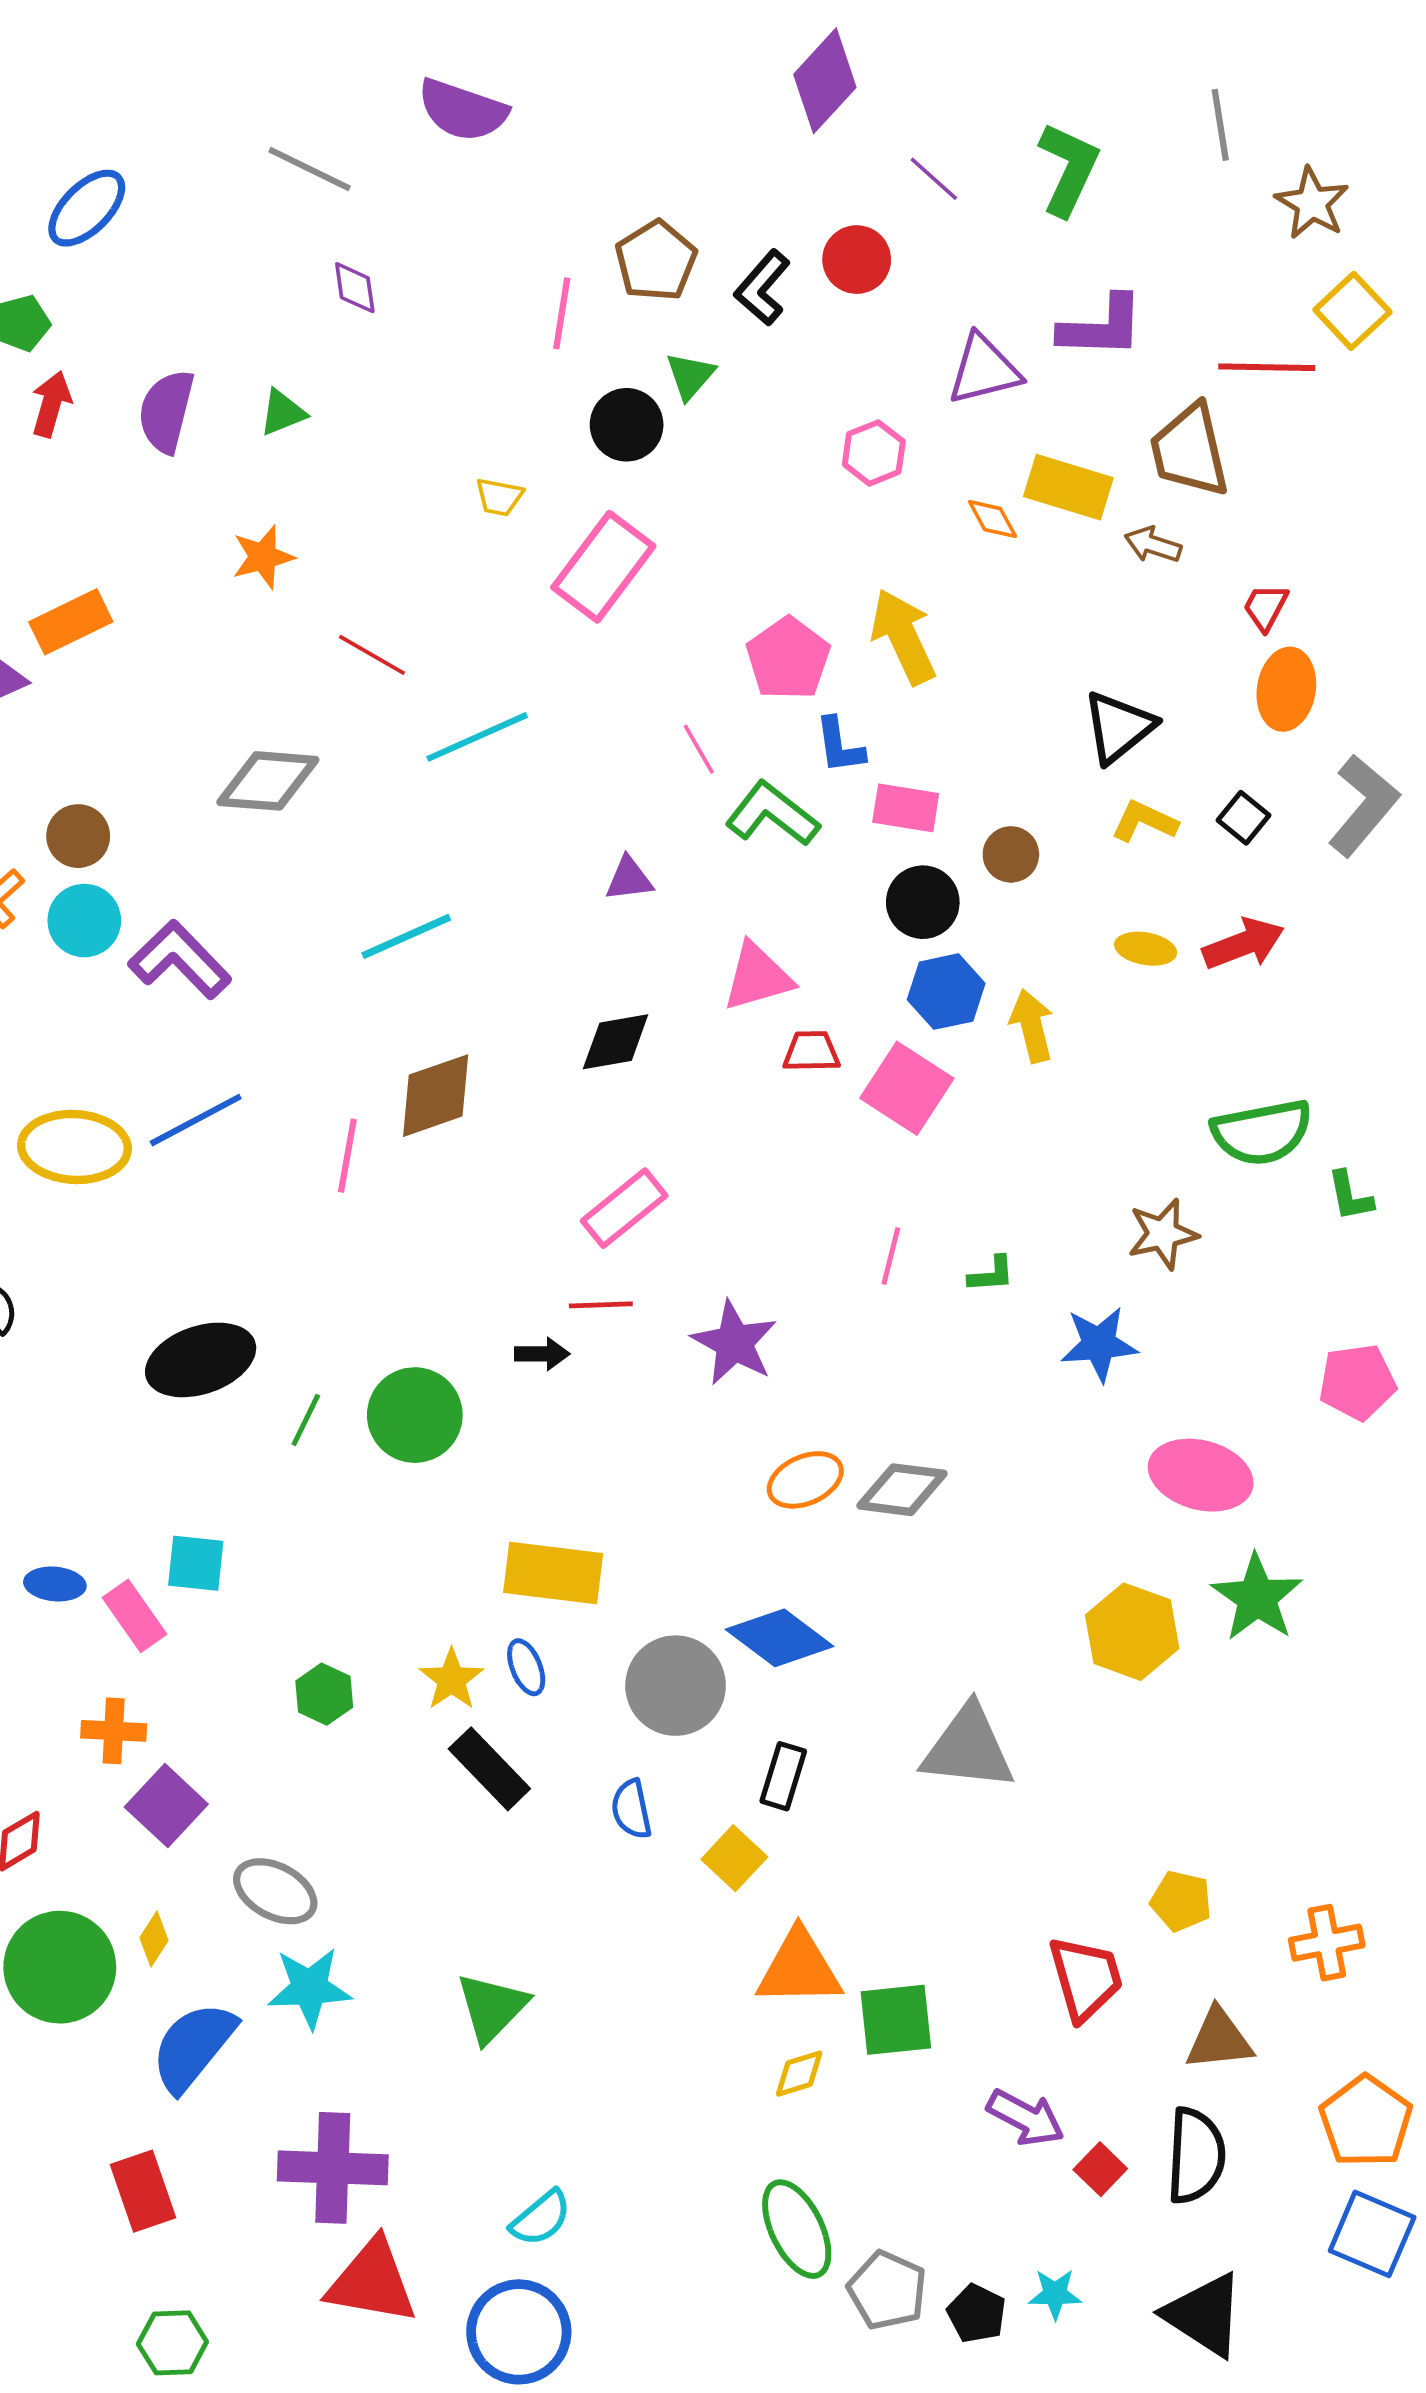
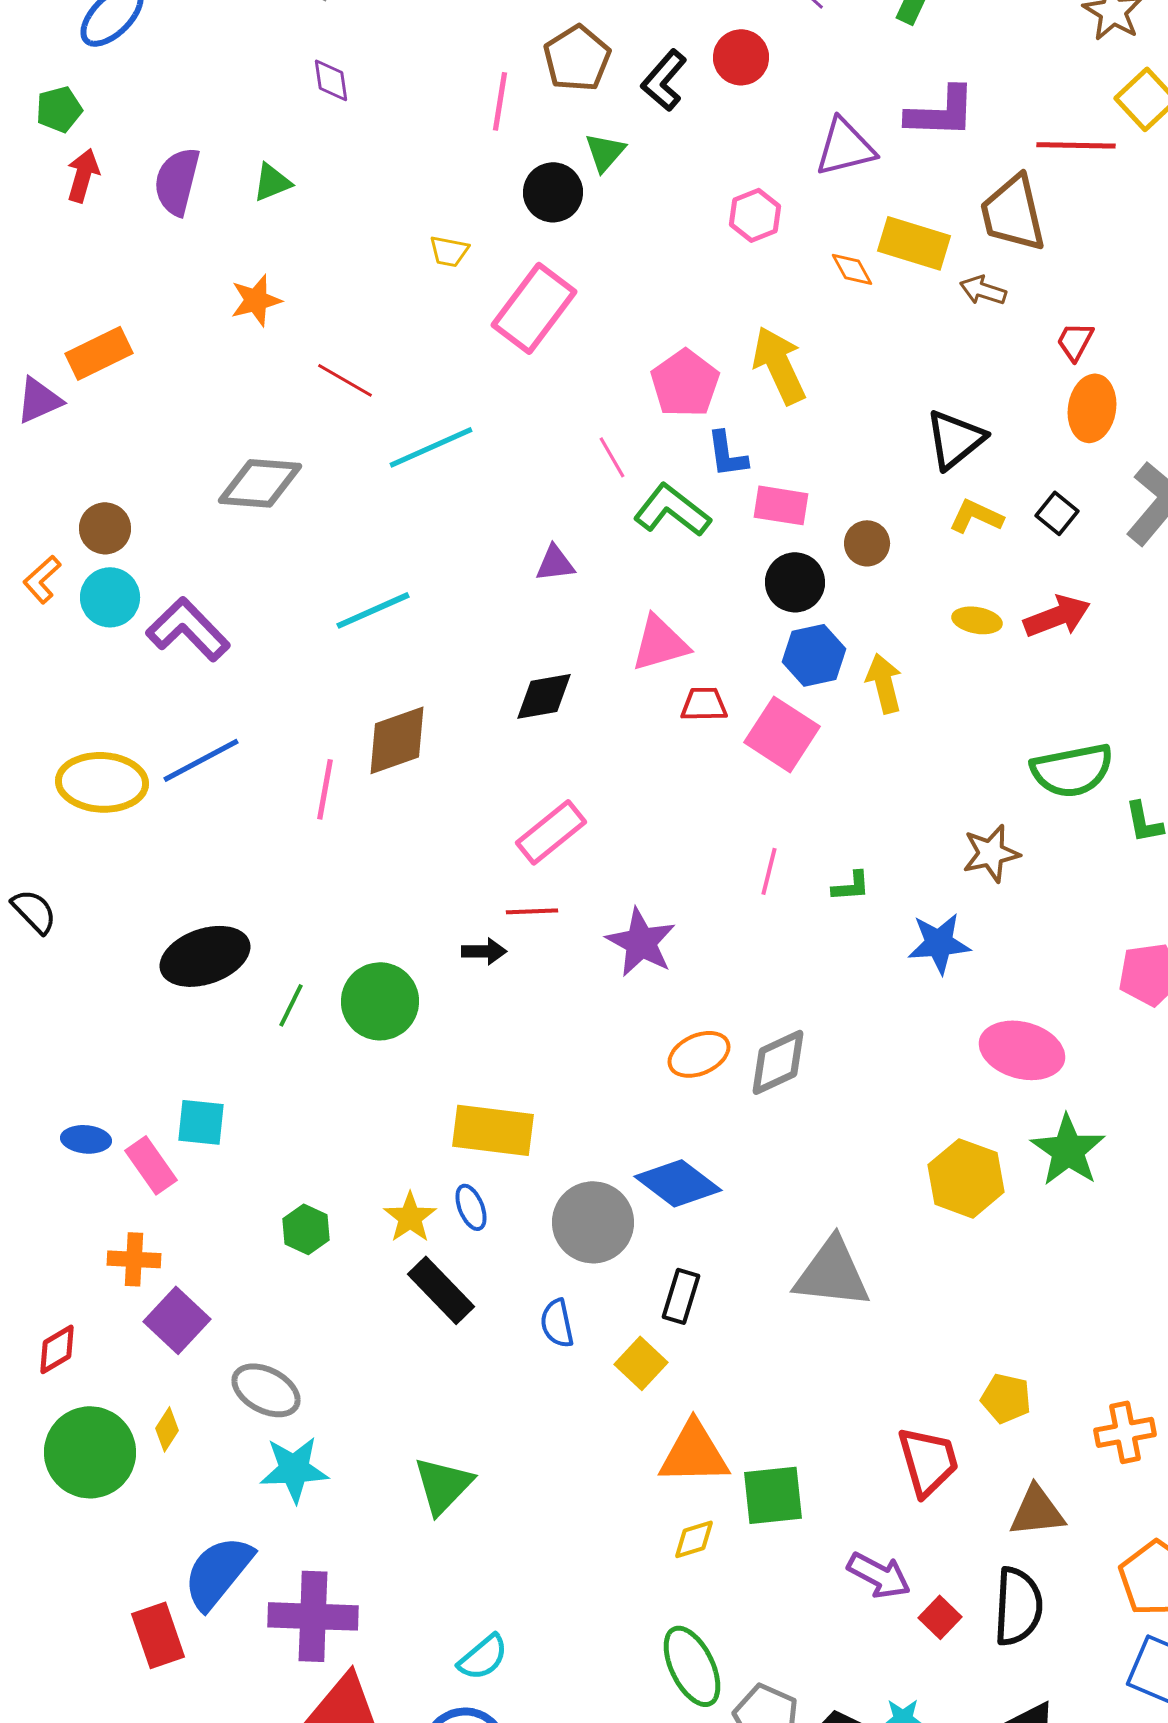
gray diamond: (902, 1490) -> (778, 1062), turned -32
blue semicircle: (193, 2047) -> (218, 1572), moved

